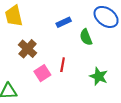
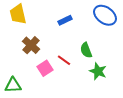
green semicircle: (86, 37) -> (86, 50), moved
red line: (63, 65) -> (64, 60), turned -64

